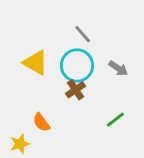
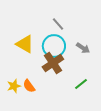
brown cross: (76, 90) -> (53, 63), size x1.5
yellow star: (20, 144) -> (14, 86), moved

